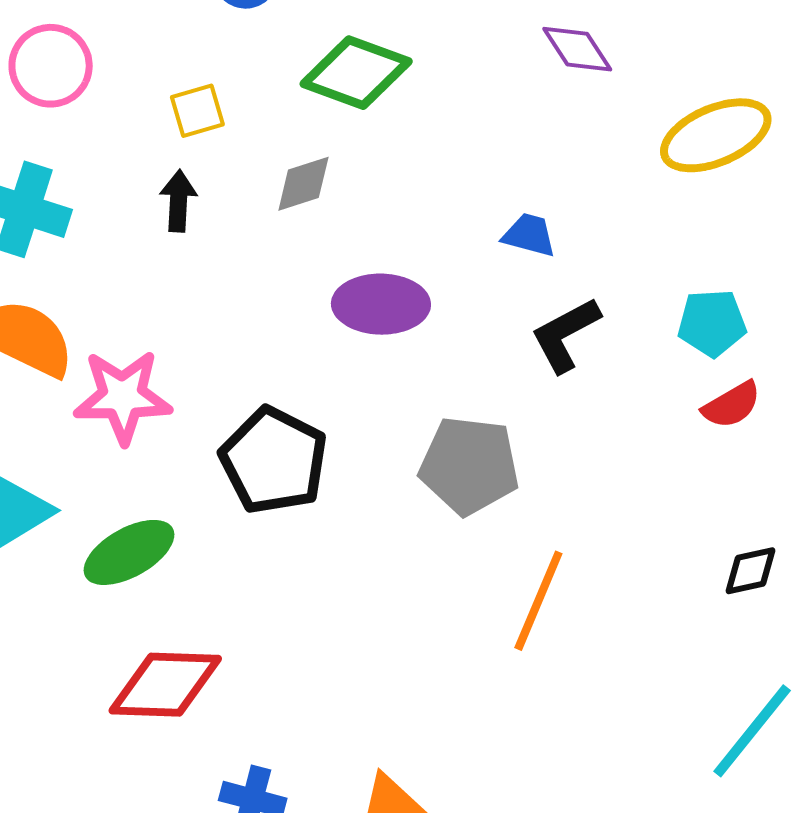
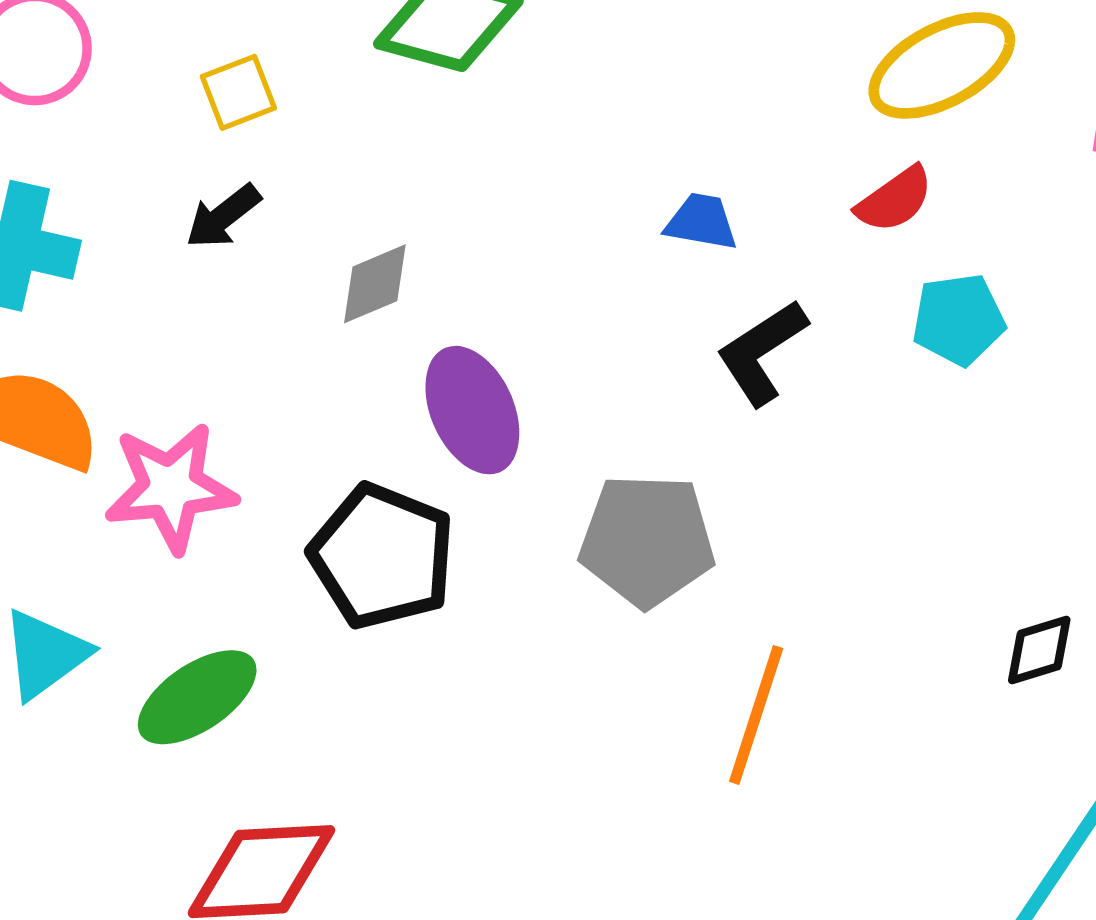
gray diamond: (303, 184) -> (375, 284), moved
black arrow: (178, 201) -> (223, 216), turned -126
purple ellipse: (381, 304) -> (472, 410), moved, turned 70
red semicircle: (732, 405) -> (895, 200), moved

